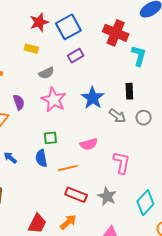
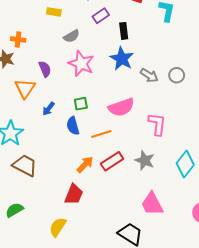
black rectangle: (129, 91) -> (124, 31), moved
pink semicircle: (89, 144) -> (121, 107), size x1.4
blue arrow: (10, 158) -> (49, 109), moved, turned -88
red rectangle: (76, 195) -> (112, 161), turned -50
orange arrow: (68, 222) -> (85, 164), moved

